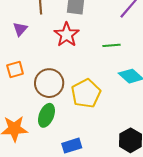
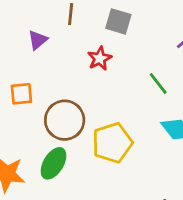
red star: (67, 35) -> (100, 58), size x0.7
green line: (112, 45) -> (158, 83), turned 48

